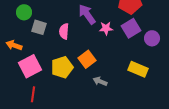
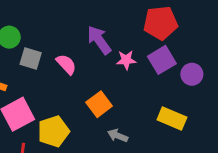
pink semicircle: (64, 31) -> (66, 64), turned 133
yellow pentagon: (62, 67) -> (53, 131), moved

